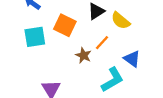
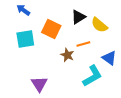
orange line: (102, 43) -> (83, 44), turned 32

